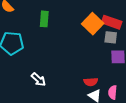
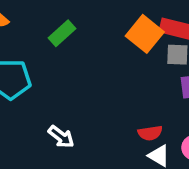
green rectangle: (44, 19) -> (62, 33), turned 49

